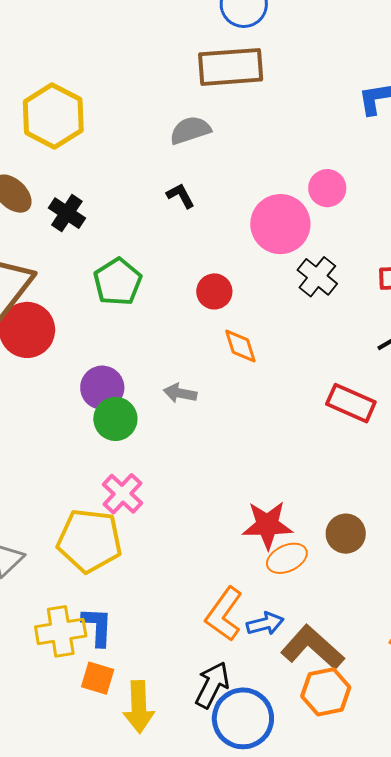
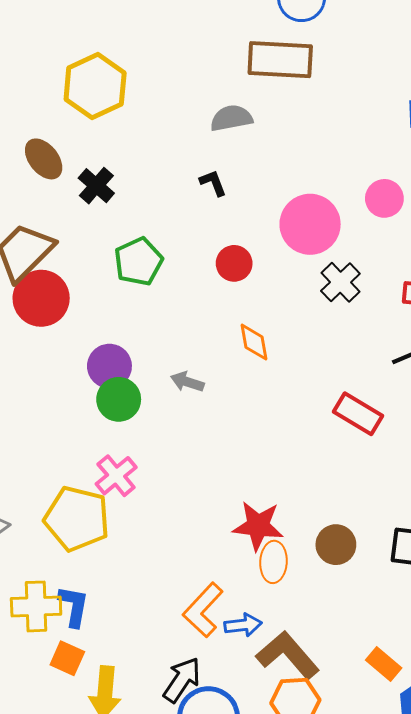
pink circle: (327, 188) -> (384, 198), moved
red circle: (214, 291) -> (234, 263), moved
orange ellipse: (287, 558) -> (273, 562), turned -69

